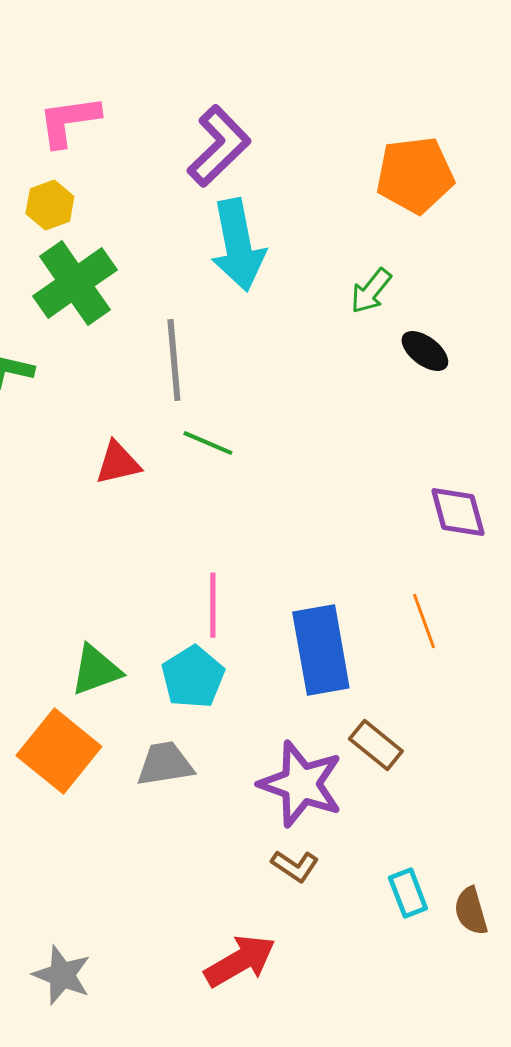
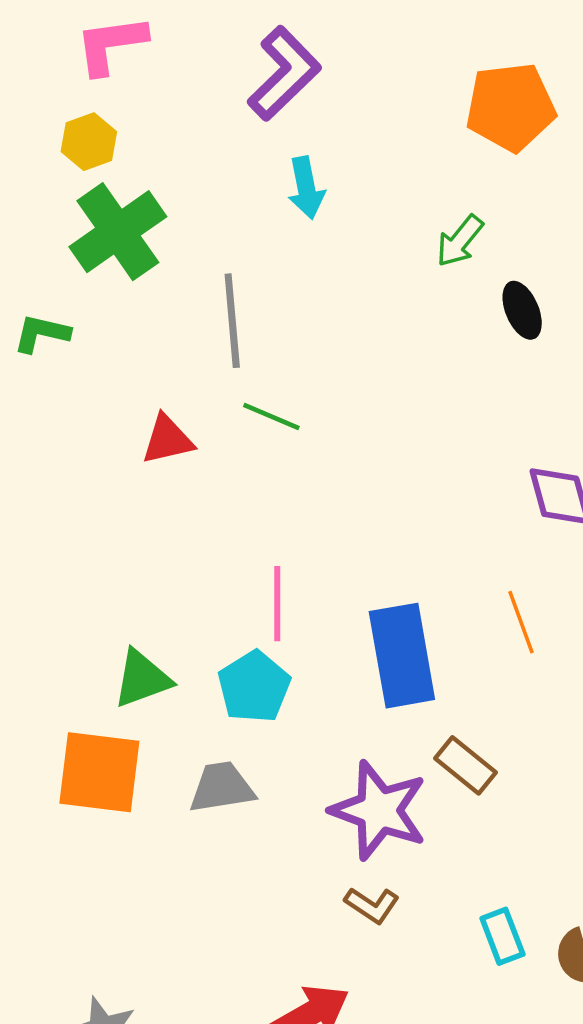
cyan arrow: (238, 245) -> (306, 188), size x0.6
black ellipse: (425, 351) -> (522, 310), turned 30
orange square: (59, 751) -> (99, 772), turned -32

